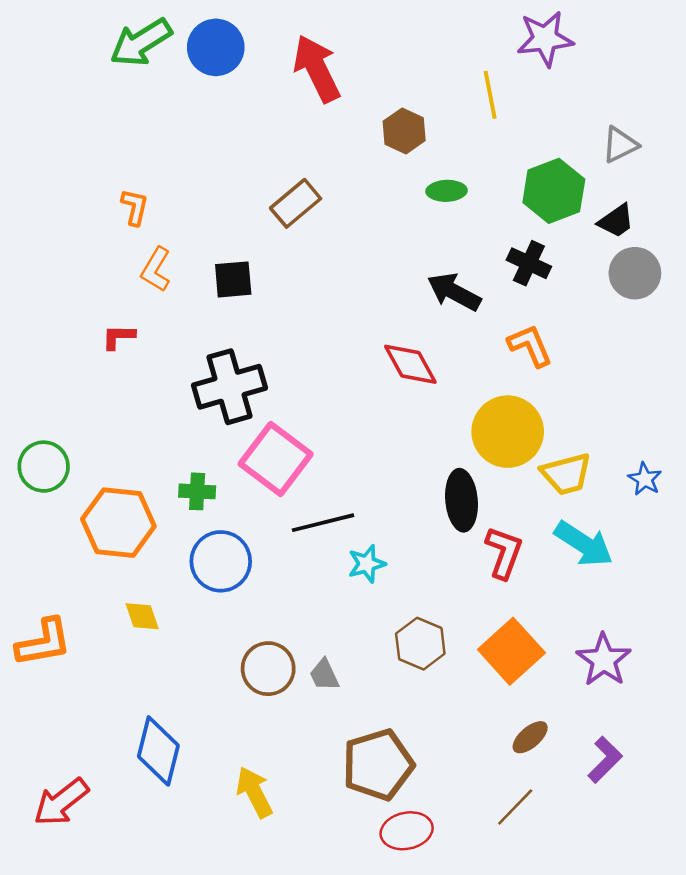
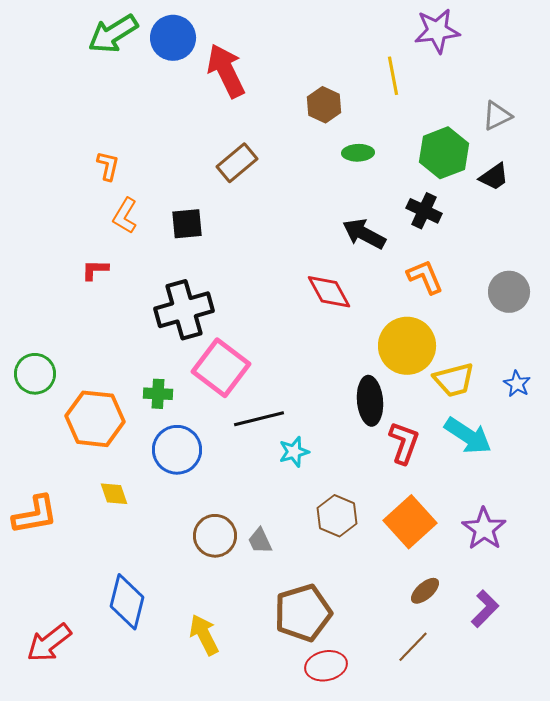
red arrow: (317, 69) -> (226, 71), moved
gray circle: (635, 273) -> (509, 292), moved

